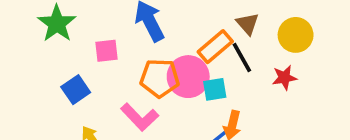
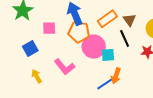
orange rectangle: (215, 47) -> (107, 19), moved
orange pentagon: (160, 78) -> (79, 32), moved

